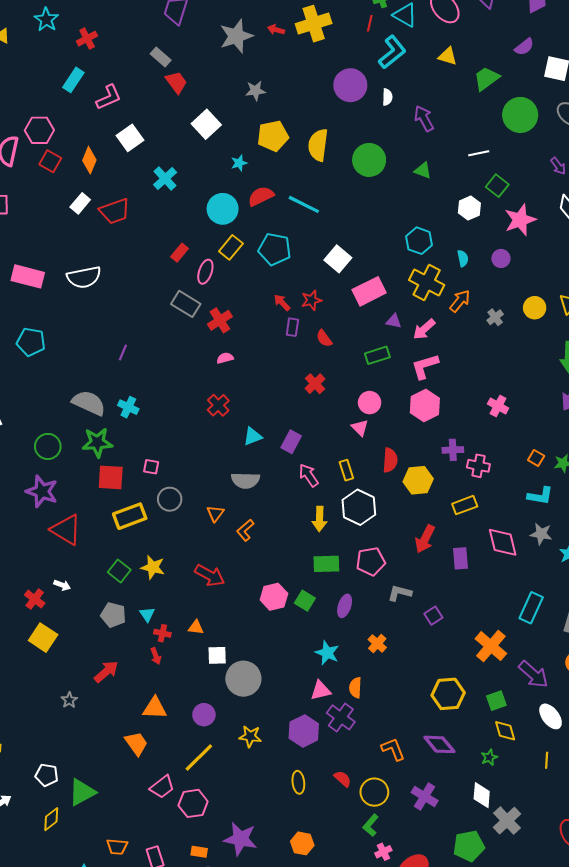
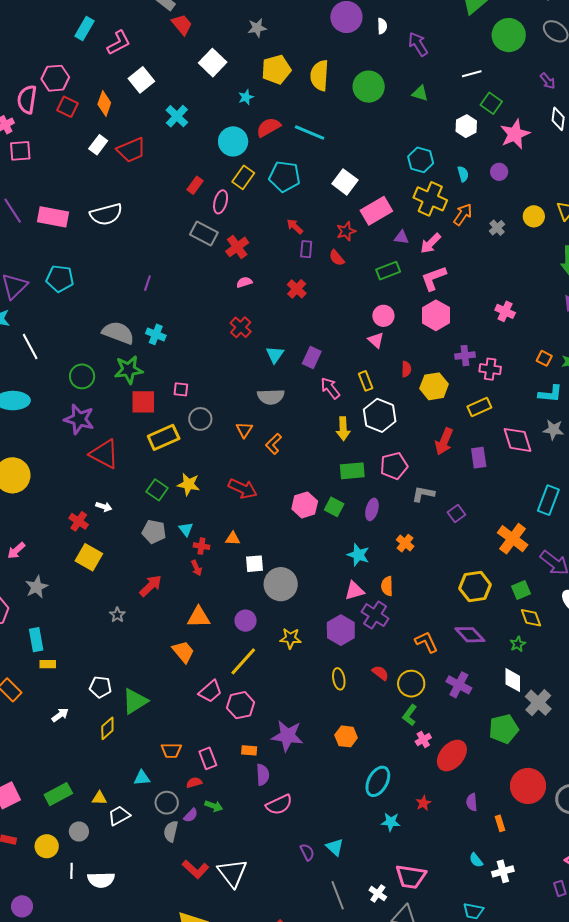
red star: (312, 300) -> (346, 231), moved
red cross: (315, 384) -> (297, 289), moved
cyan triangle: (253, 436) -> (275, 355), turned -30
red semicircle: (390, 460) -> (406, 369), size x0.7

